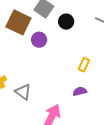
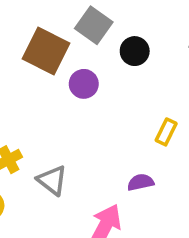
purple semicircle: (80, 91) -> (141, 182), moved

